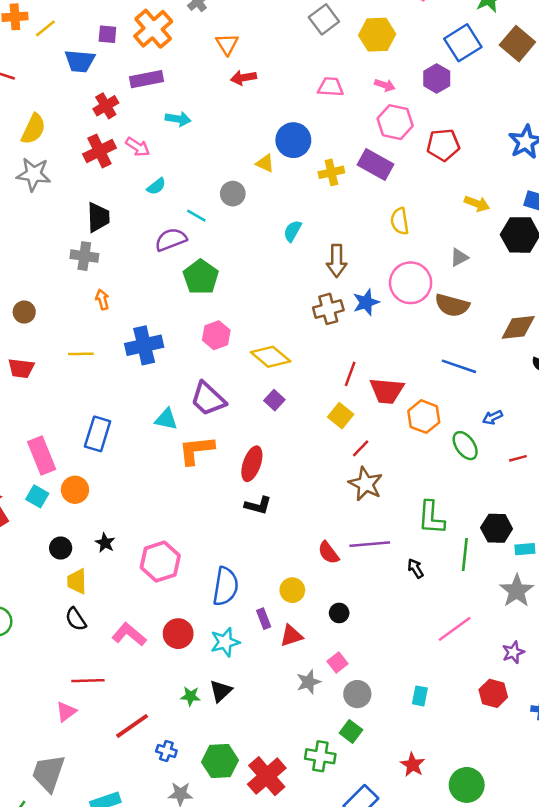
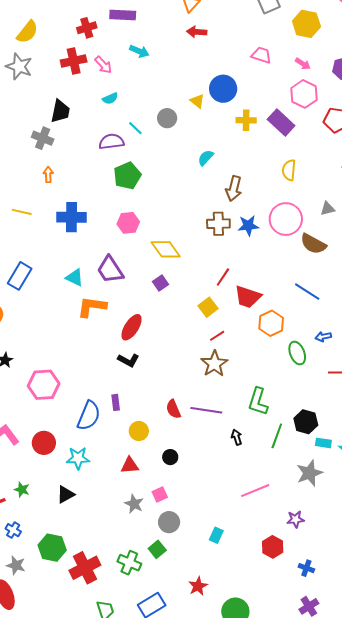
purple rectangle: (264, 619) -> (116, 402), moved
gray star: (308, 682) -> (134, 504), turned 30
green star: (190, 696) -> (22, 490), moved

